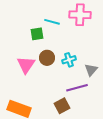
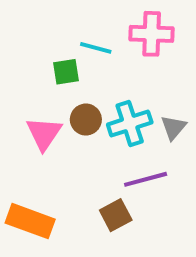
cyan cross: (69, 60) -> (130, 124), size x1.5
gray triangle: (91, 70) -> (173, 127), moved

